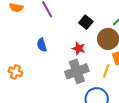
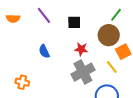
black square: (86, 22) -> (74, 22), moved, turned -32
yellow line: (106, 71) -> (112, 67), turned -48

